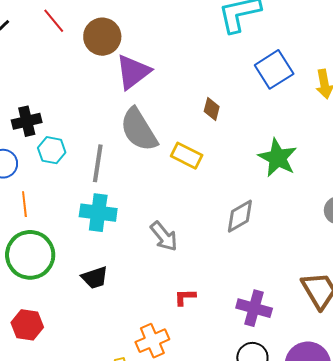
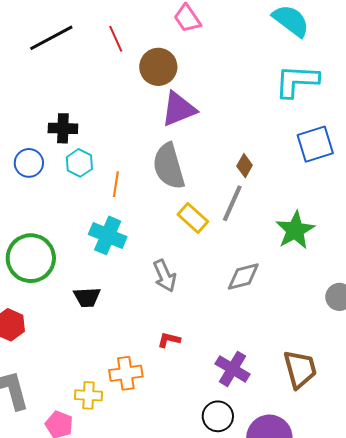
yellow rectangle: (187, 156) -> (193, 218), moved
gray line: (98, 163) -> (232, 203), moved
orange line: (24, 204) -> (116, 184), moved

